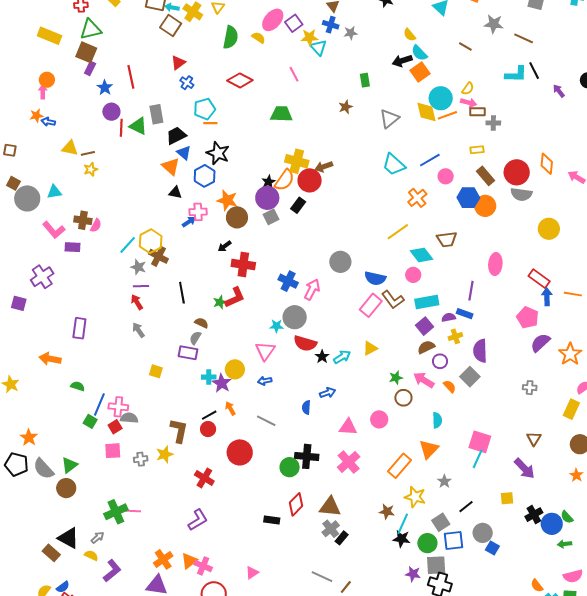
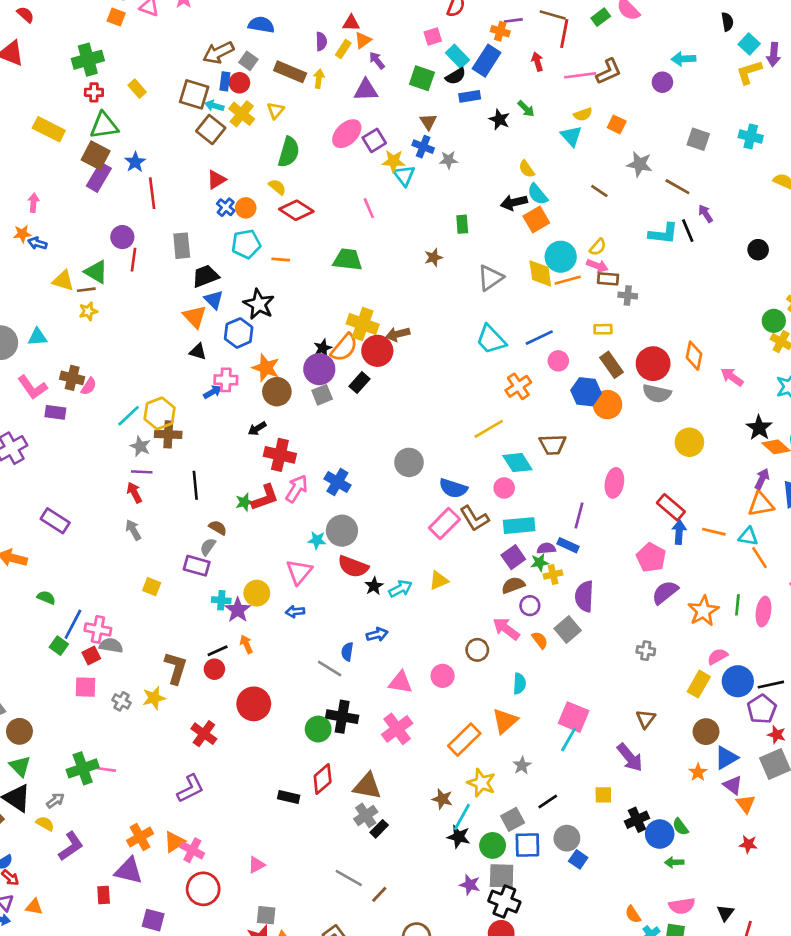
yellow semicircle: (259, 38) -> (277, 187), moved
purple rectangle: (90, 68) -> (99, 177), size x1.5
orange circle: (47, 80) -> (246, 208), moved
blue star: (105, 88) -> (135, 162), moved
purple arrow: (559, 91) -> (706, 214), moved
orange line: (210, 123) -> (281, 260), moved
green triangle: (138, 126) -> (96, 272), moved
brown cross: (158, 256) -> (168, 434), turned -30
pink arrow: (312, 289) -> (297, 489), moved
purple rectangle: (79, 328) -> (55, 521), turned -70
green star: (396, 378) -> (540, 562), moved
gray line: (266, 421) -> (330, 669), moved
gray cross: (141, 459) -> (121, 701), turned 32
green triangle: (70, 465) -> (20, 766), moved, turned -42

